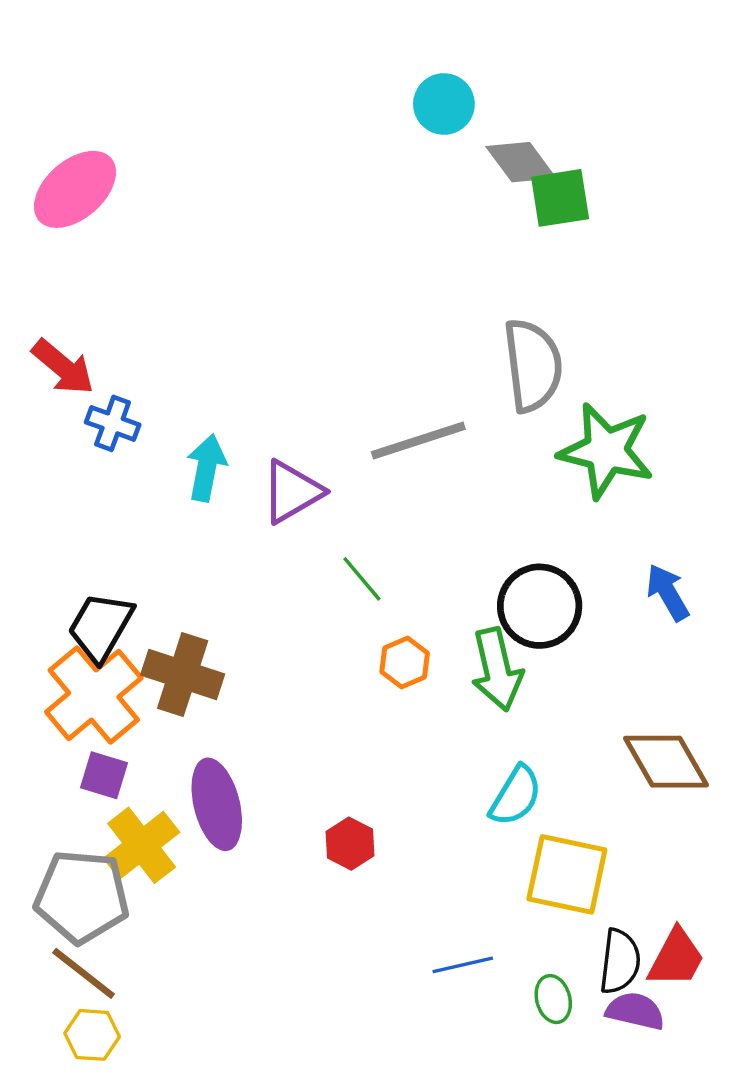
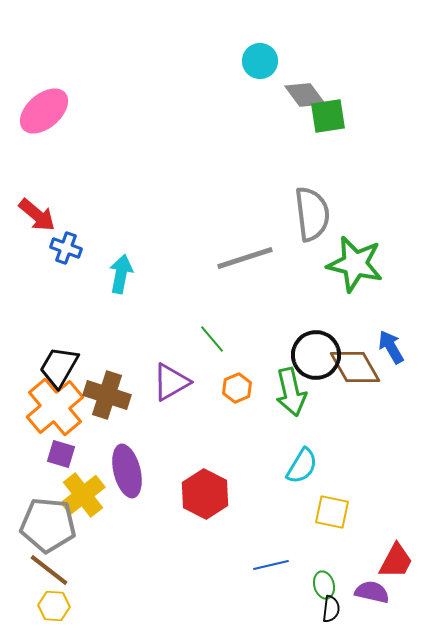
purple triangle: (292, 492) -> (171, 382), moved
brown diamond: (666, 762) -> (355, 367), moved
red hexagon: (350, 844) -> (205, 494), size x1.6
yellow square: (567, 874) -> (332, 512), size x0.7
black semicircle: (620, 961) -> (331, 609), moved, size x0.7

